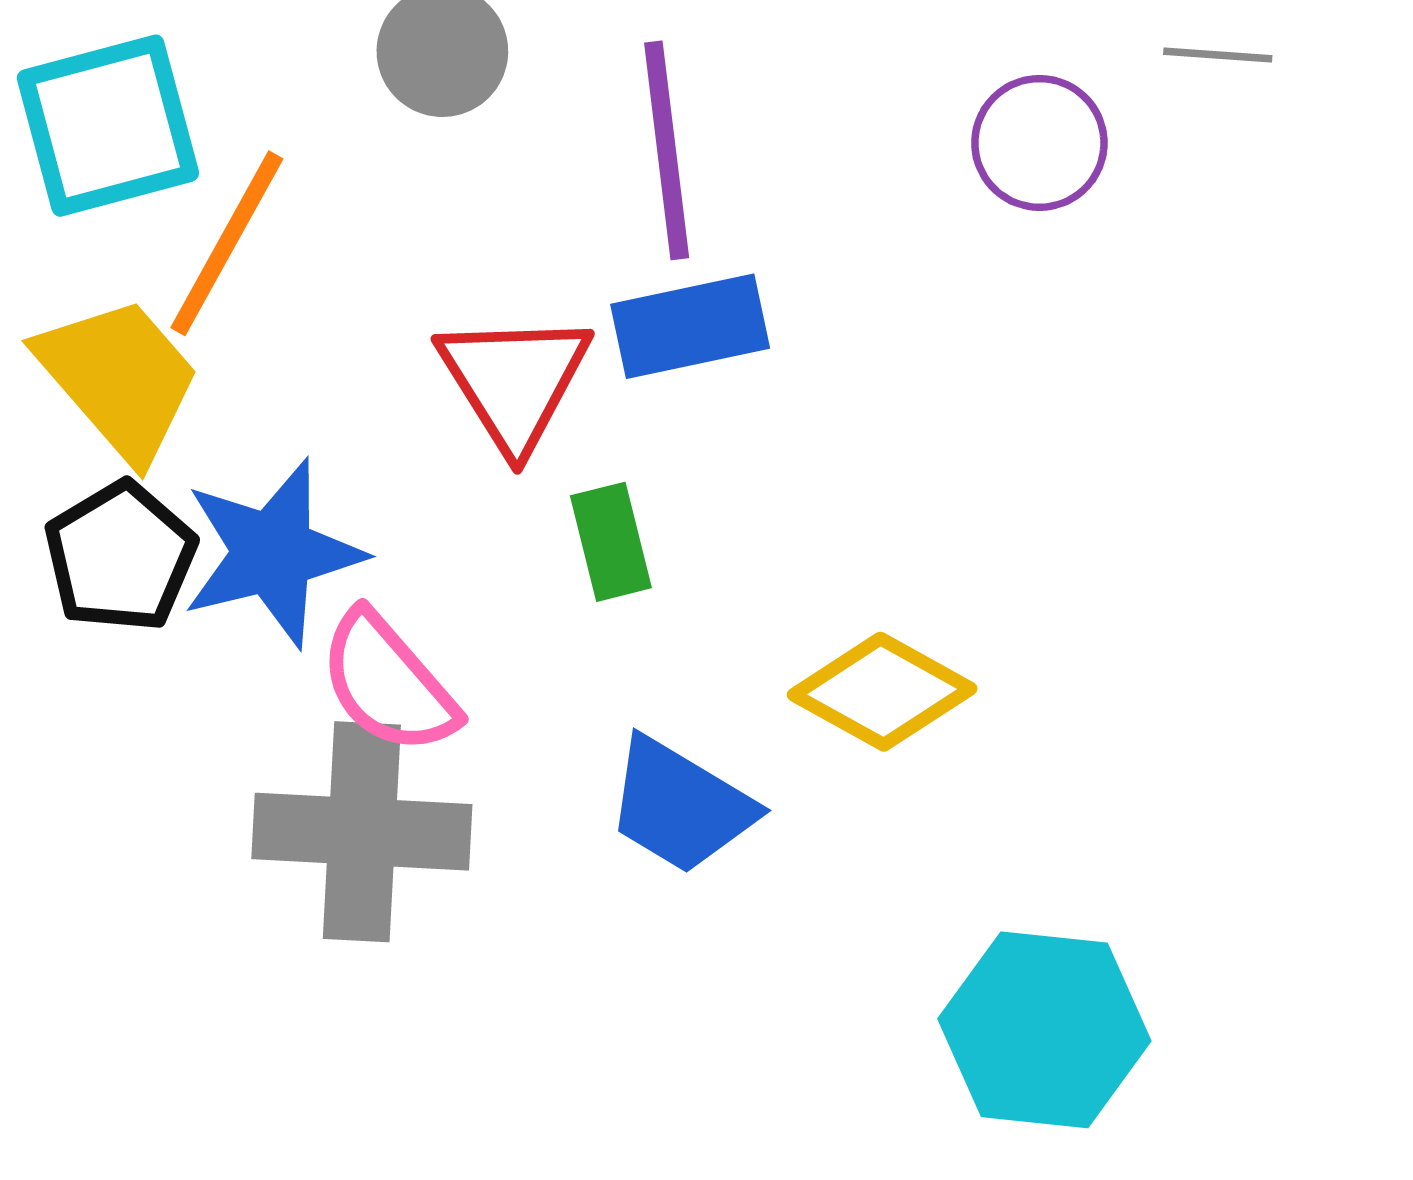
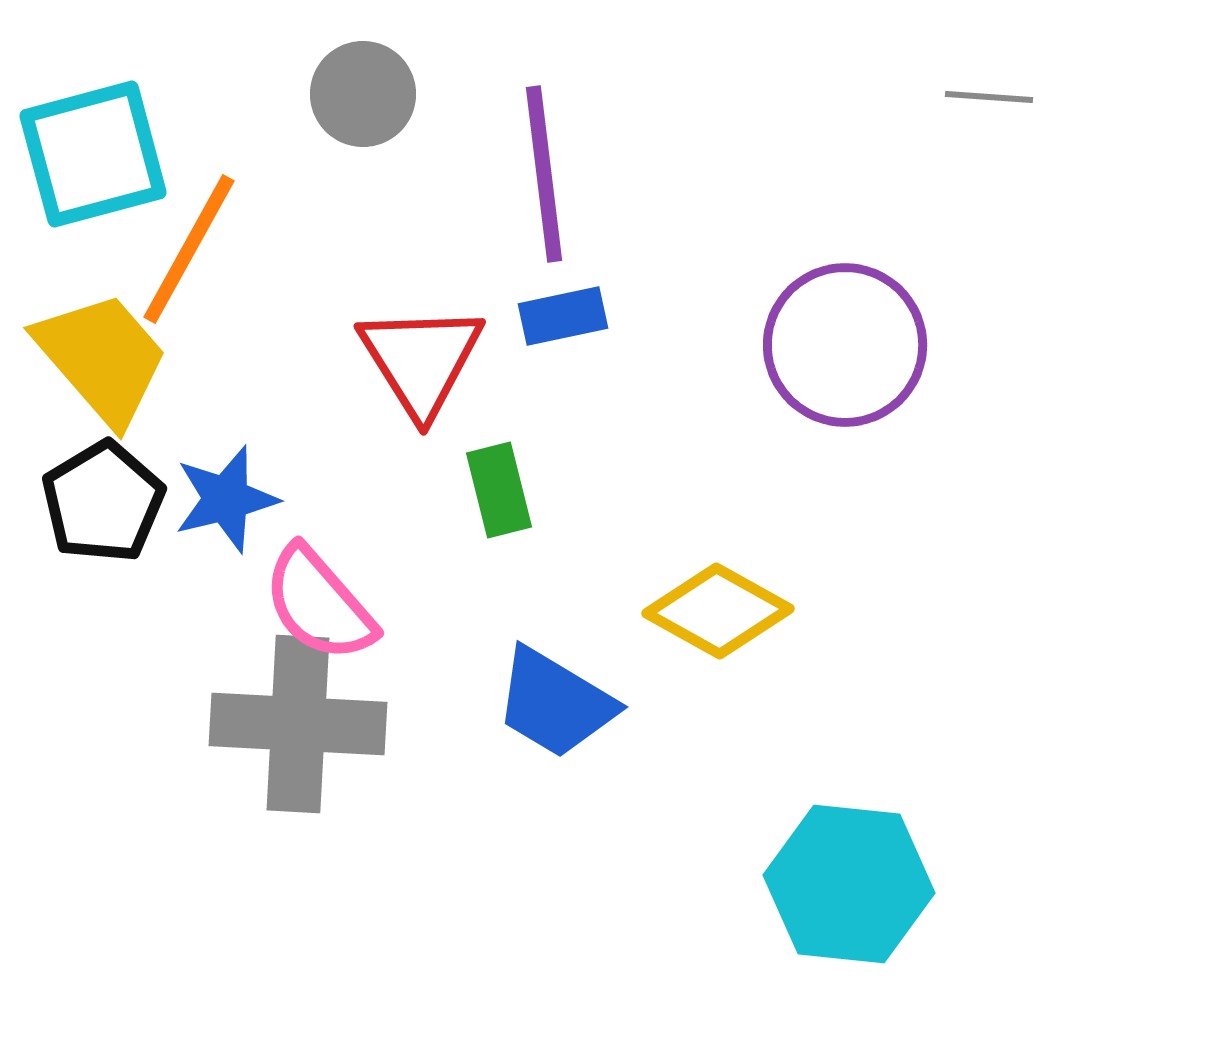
purple circle: (1039, 143) -> (845, 345), moved, size x1.5
blue rectangle: (690, 326) -> (563, 316), size x0.7
blue star: (273, 553) -> (226, 499), size x0.7

